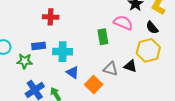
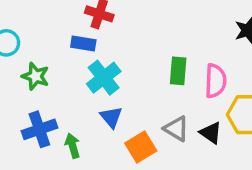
pink semicircle: (123, 23) -> (215, 81), moved, turned 54
blue rectangle: (39, 46) -> (83, 44), moved
cyan cross: (63, 52) -> (104, 78), turned 36

